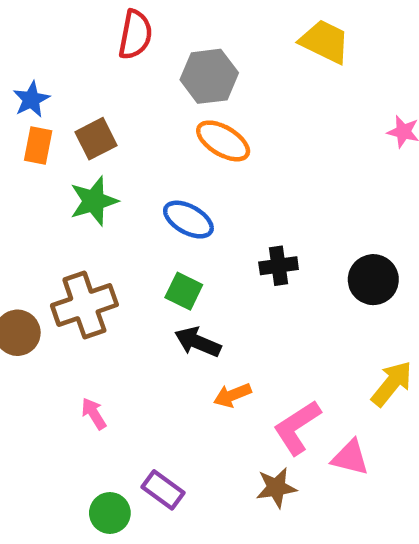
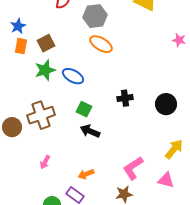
blue ellipse: (188, 220) -> (73, 76), moved
orange arrow: (232, 395) -> (86, 174), moved
pink arrow: (94, 414) -> (45, 162), turned -120
pink triangle: (350, 458) -> (166, 180), moved

